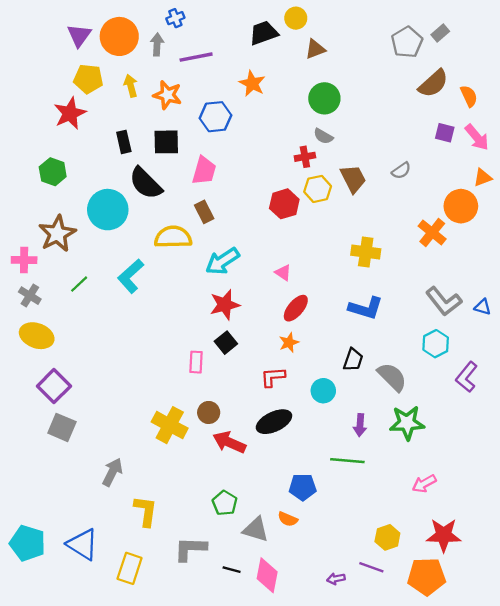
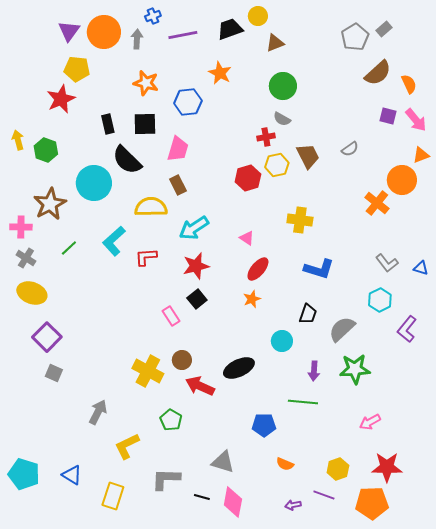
purple line: (196, 57) -> (183, 35), moved
yellow arrow: (131, 86) -> (18, 140), moved
yellow cross: (366, 252) -> (300, 220), moved
gray L-shape: (444, 301) -> (387, 263), size x0.7
pink rectangle: (196, 362) -> (171, 316), turned -36
red L-shape: (273, 377) -> (146, 257), moved
gray semicircle: (392, 377) -> (342, 329), turned -88
gray square: (62, 427) -> (54, 373), size x0.7
green pentagon: (225, 503) -> (171, 420), moved
yellow L-shape: (146, 511) -> (127, 446), turned -124
orange semicircle: (288, 519) -> (285, 464), moved
blue triangle: (83, 544) -> (72, 475), size x0.7

